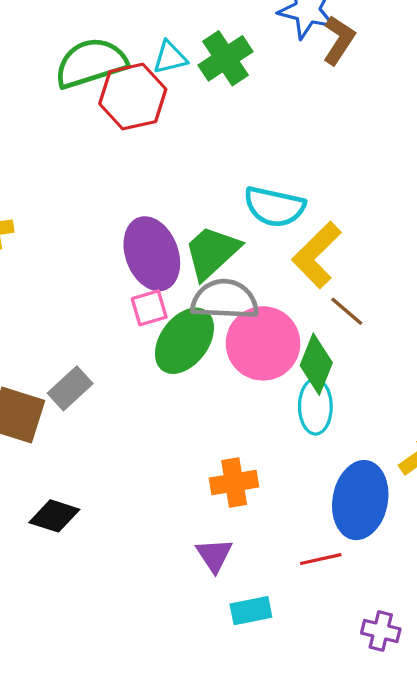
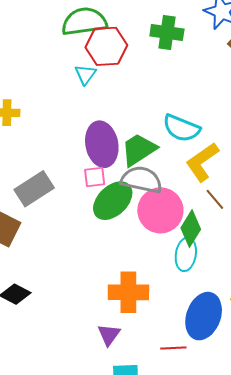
cyan triangle: (170, 57) -> (85, 75), moved, turned -50
green cross: (226, 58) -> (167, 33), turned 32
gray rectangle: (70, 388) -> (34, 189), moved, size x1.4
orange cross: (234, 482) -> (128, 292), size x1.4

